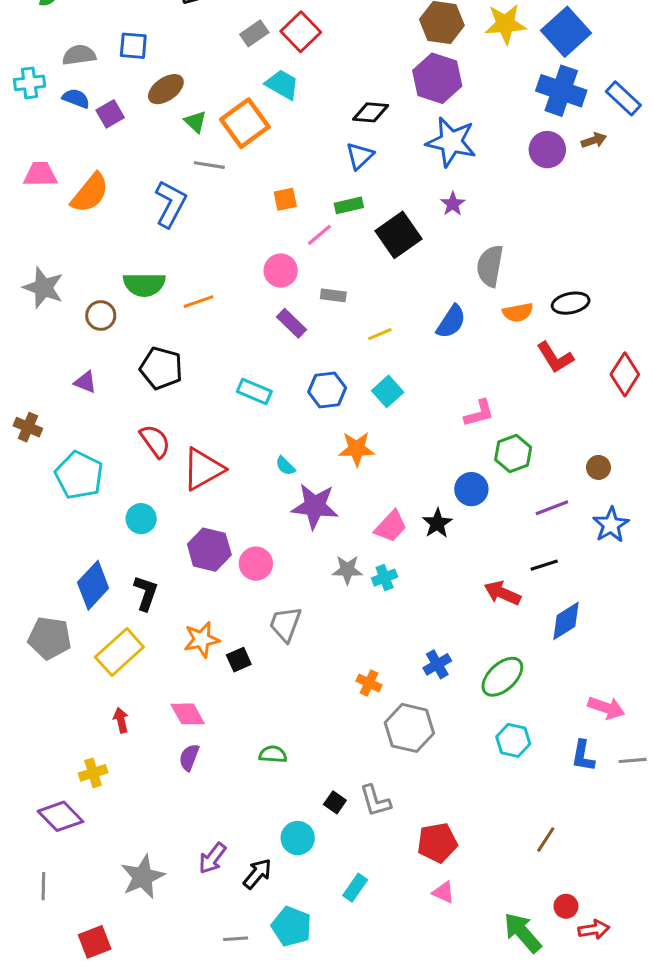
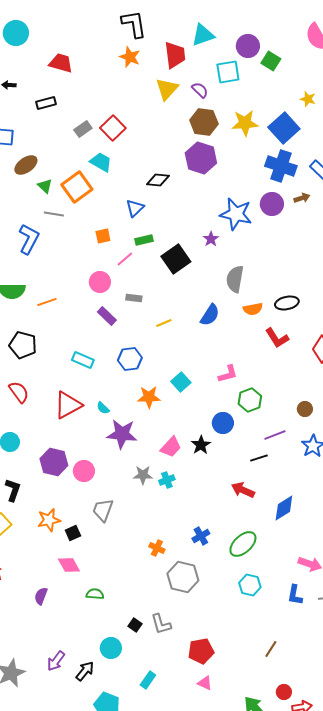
blue star: (451, 142) -> (236, 214), moved
blue triangle: (360, 156) -> (135, 208), moved
cyan square: (388, 391) -> (181, 382), moved
red triangle: (203, 469) -> (68, 405), moved
black line: (544, 565) -> (259, 458), moved
pink diamond: (188, 714) -> (69, 565), moved

